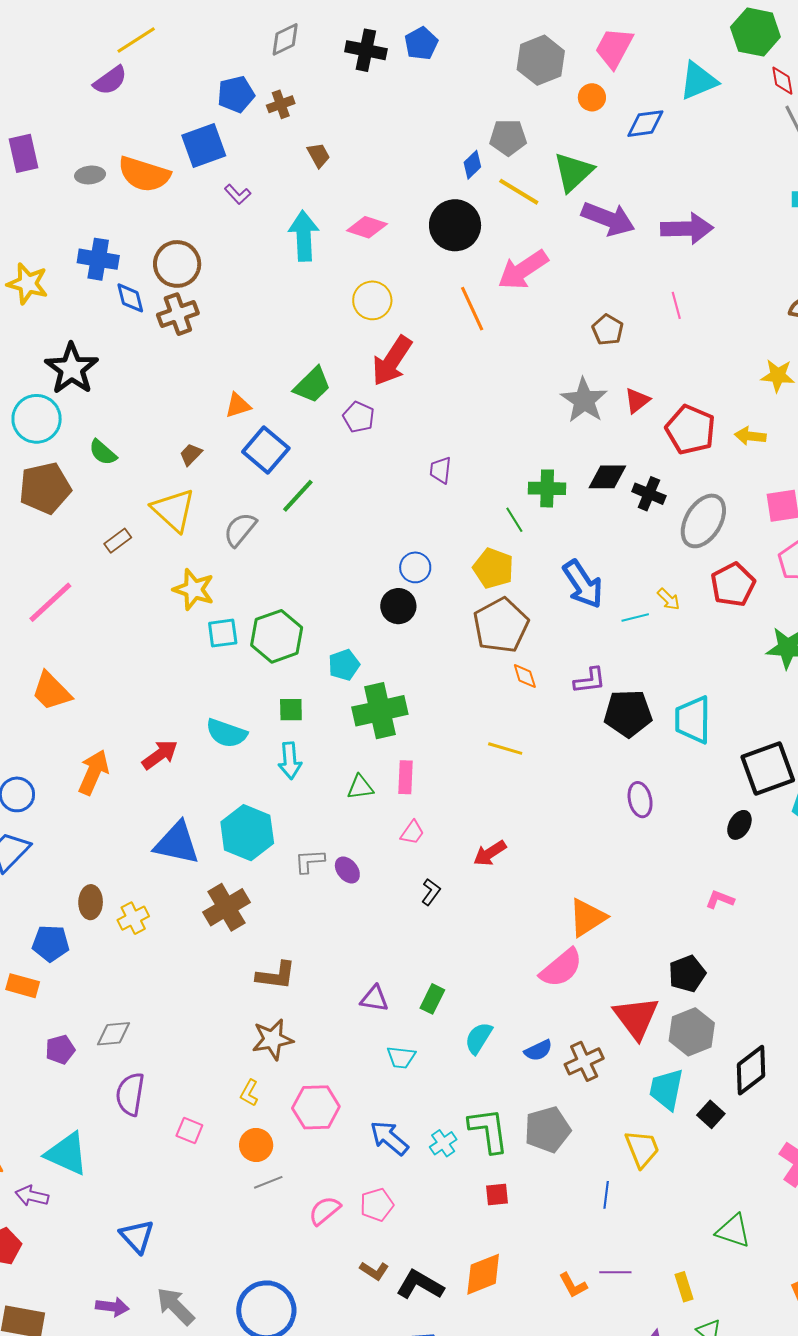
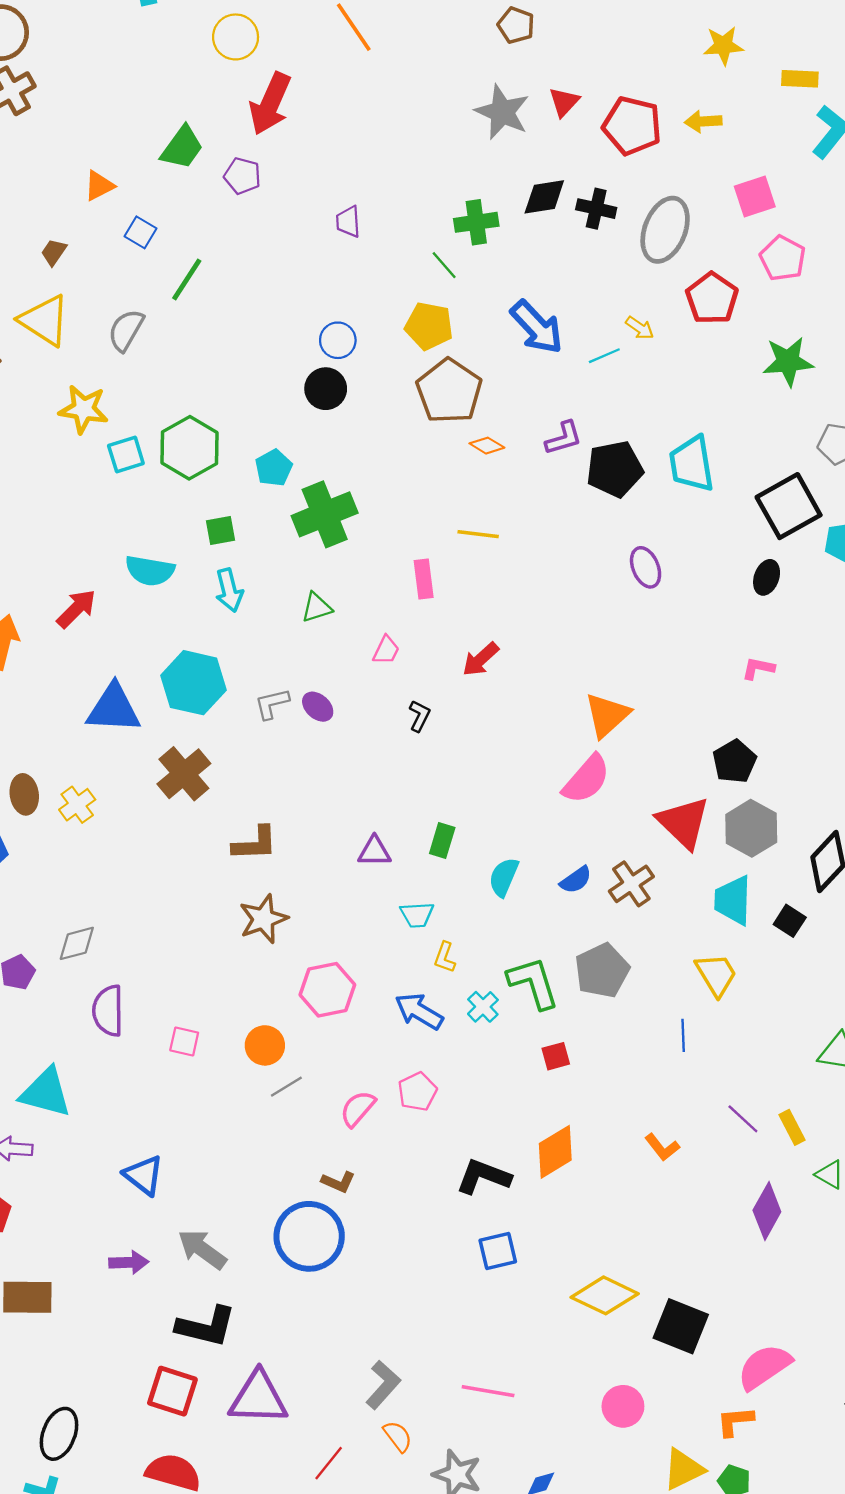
blue square: (266, 450) -> (141, 232), size x0.6
orange diamond: (525, 676) -> (487, 446), turned -32
pink rectangle: (405, 777) -> (424, 579), moved
yellow L-shape: (249, 1093) -> (445, 957), moved
brown L-shape: (374, 1271) -> (338, 1182), moved
purple line: (615, 1272) -> (743, 1119), moved, turned 52

